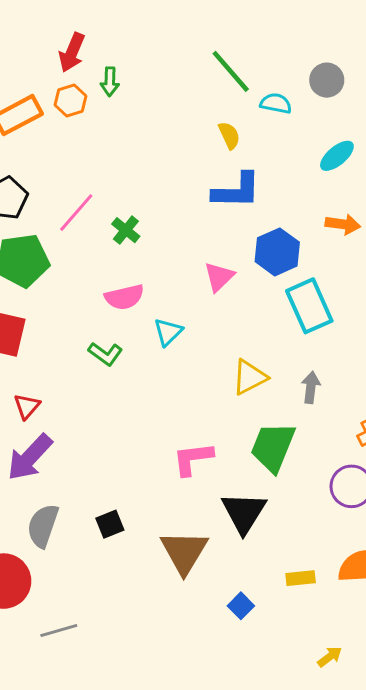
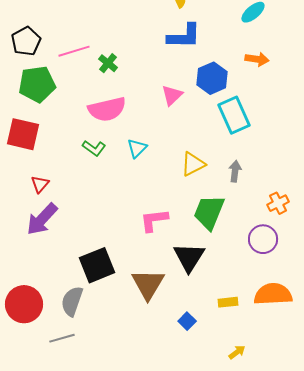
pink line: (76, 213) -> (74, 51), turned 32
pink semicircle: (124, 297) -> (107, 109), size x1.4
cyan triangle: (168, 332) -> (137, 148), moved
black square: (110, 524) -> (97, 265), size x1.8
gray semicircle: (43, 526) -> (72, 301), moved
yellow arrow: (330, 657) -> (237, 352), moved

